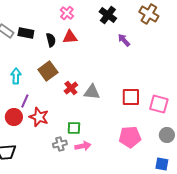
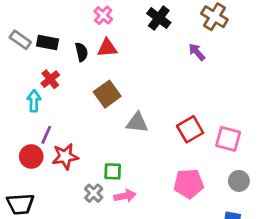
purple arrow: (124, 40) -> (197, 52), moved
brown square: (48, 71) -> (107, 94), moved
red cross: (71, 88) -> (50, 79), moved
red square: (131, 97) -> (190, 129), turned -30
red star: (39, 117) -> (65, 157), turned -30
gray cross: (60, 144) -> (94, 193), turned -32

